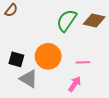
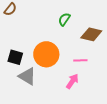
green semicircle: (67, 20) -> (64, 19), size x0.6
brown diamond: (94, 20) -> (91, 34), moved

